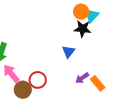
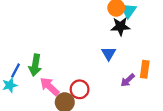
orange rectangle: (98, 83) -> (145, 69), moved, turned 56

